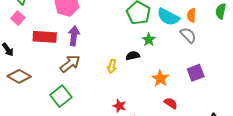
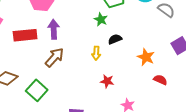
green star: (149, 40) -> (101, 19), moved
green square: (61, 96) -> (37, 90), moved
red star: (119, 106) -> (107, 81), moved

